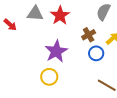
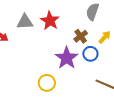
purple star: (56, 51) -> (67, 58), moved

